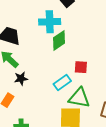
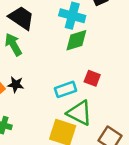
black star: (21, 79) -> (16, 84), moved

